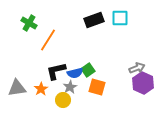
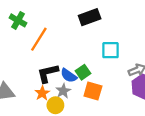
cyan square: (120, 18) -> (111, 50), moved
blue semicircle: (75, 73) -> (69, 76), turned 49
orange star: (41, 89) -> (42, 93), moved

